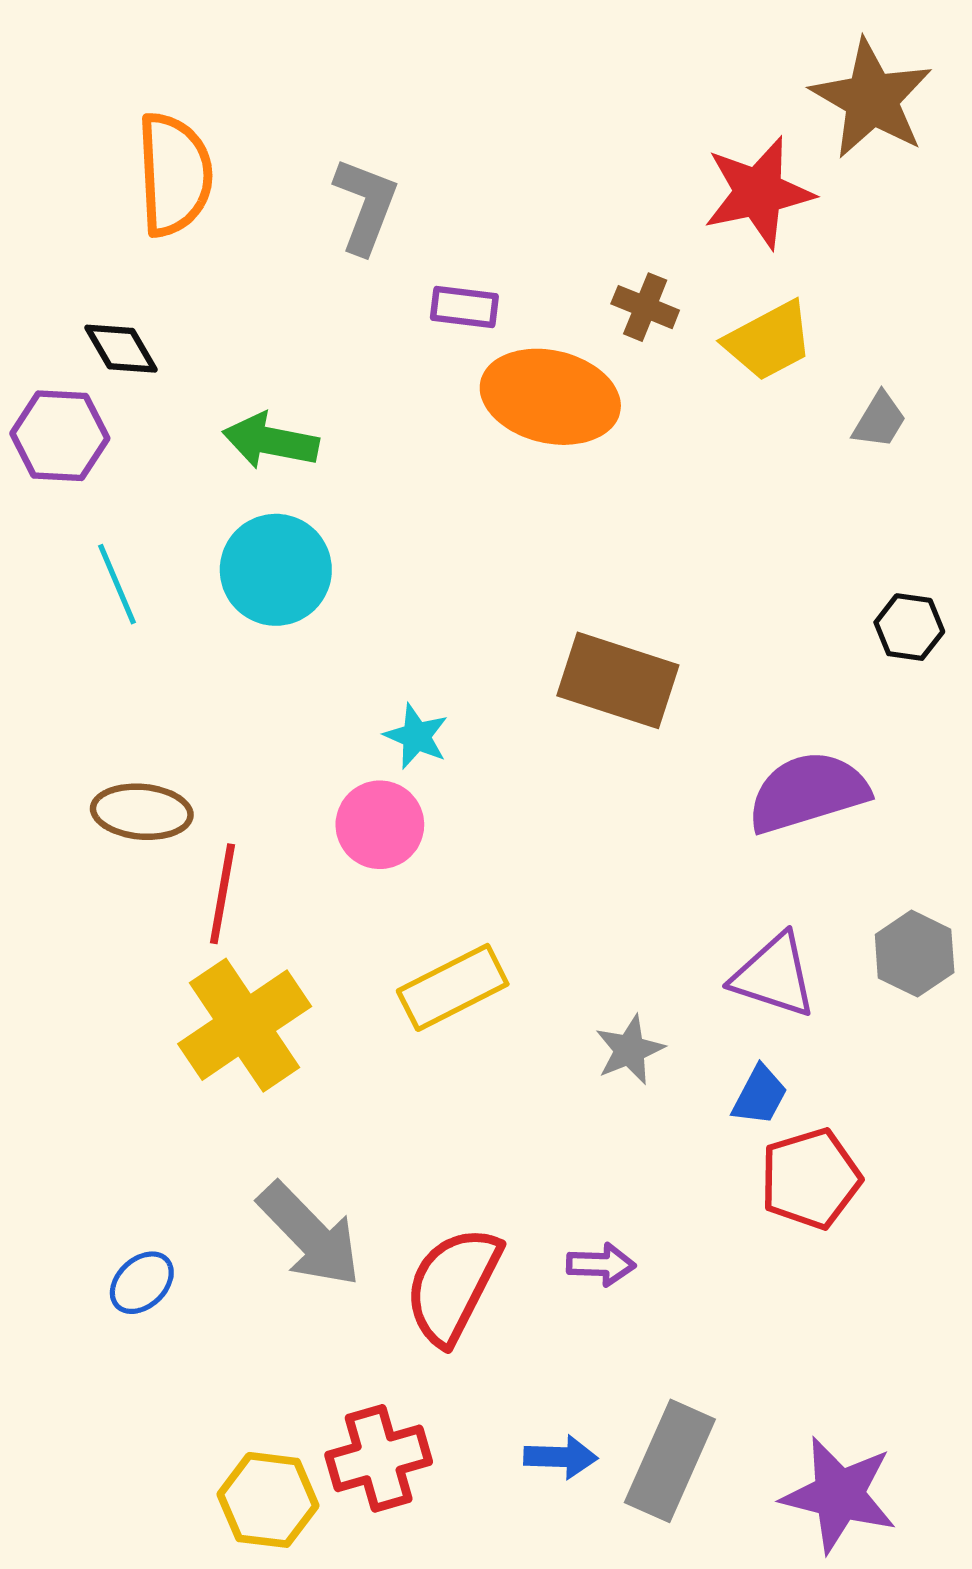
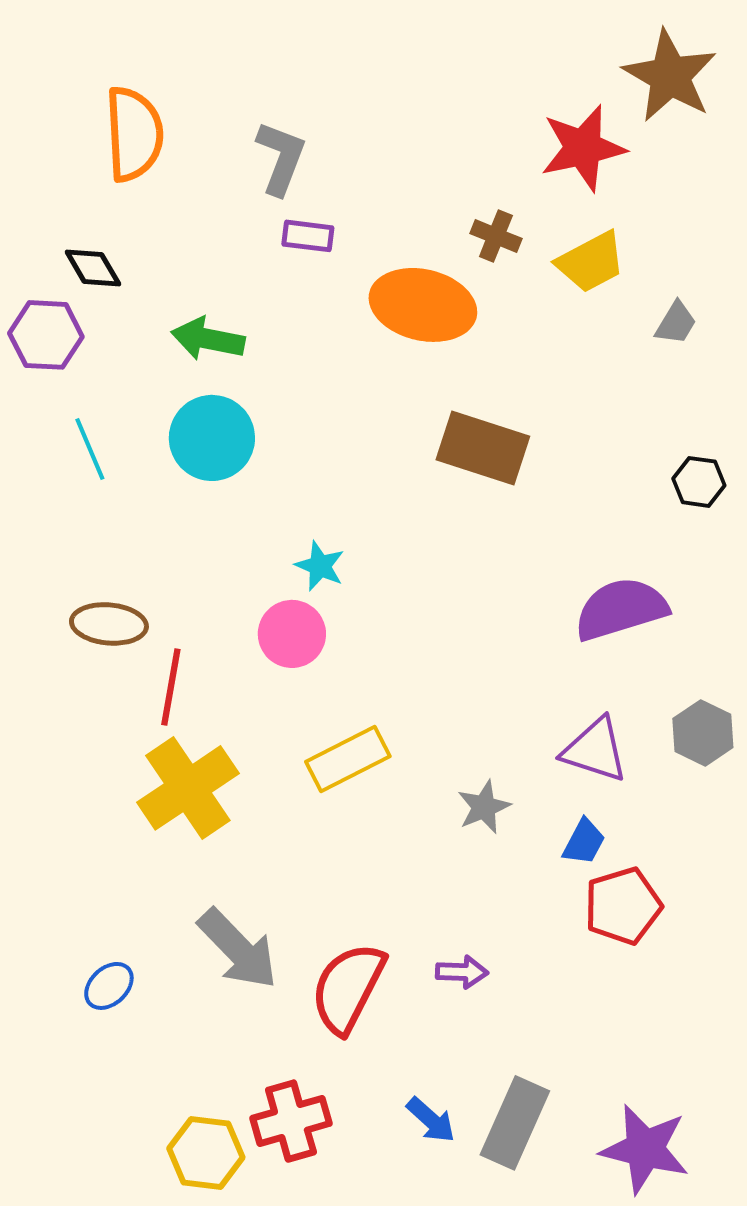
purple rectangle: (464, 307) -> (308, 236), moved
brown rectangle: (618, 680) -> (483, 448), moved
blue arrow: (561, 1457) -> (431, 1120), turned 40

